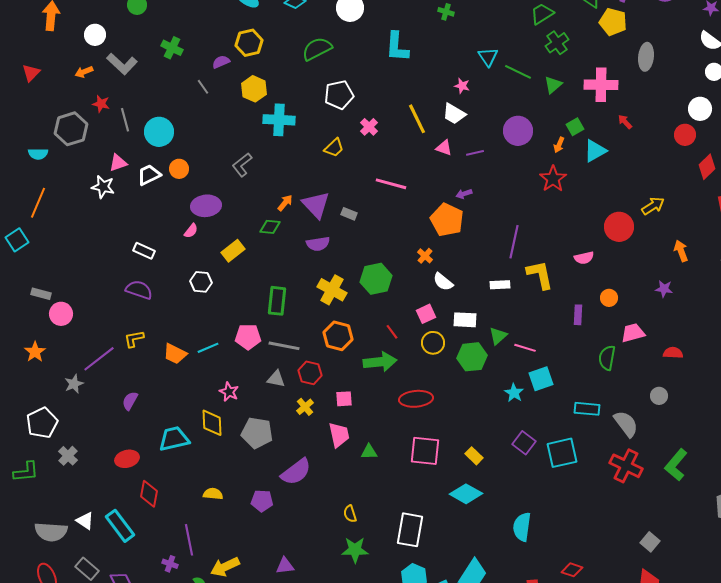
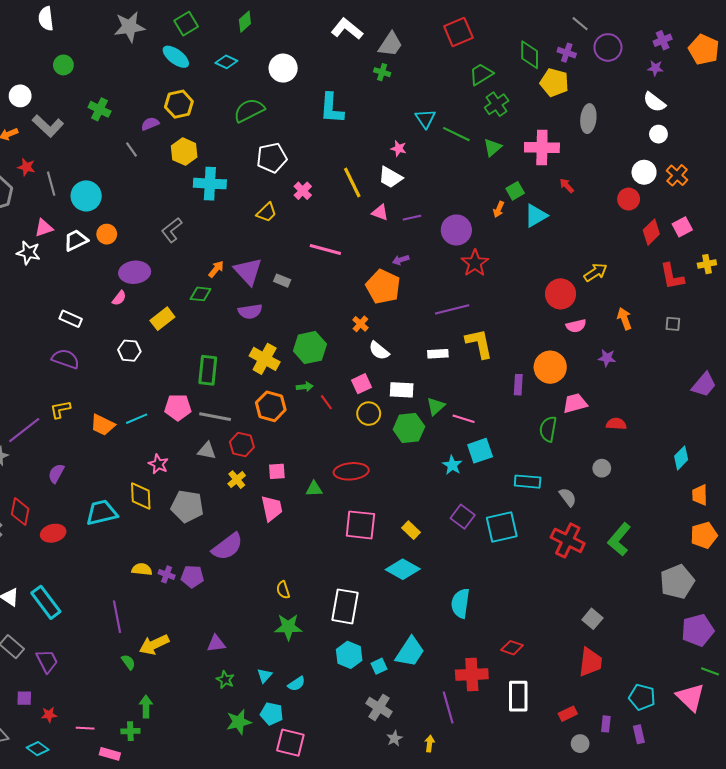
purple circle: (518, 131) -> (456, 230), moved
red star: (553, 179) -> (475, 263), moved
purple line: (514, 242) -> (452, 309), turned 64
pink semicircle: (584, 258) -> (576, 326), moved
orange circle: (609, 298) -> (550, 367), size x1.8
green arrow: (380, 362) -> (305, 387), moved, size x0.5
gray semicircle: (626, 424) -> (568, 497), size x0.7
green triangle: (369, 452) -> (314, 489), moved
red diamond: (149, 494) -> (20, 512), moved
purple cross: (170, 564) -> (167, 574), moved

